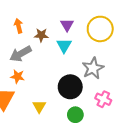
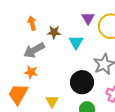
purple triangle: (67, 25) -> (88, 18), moved

